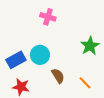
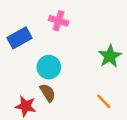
blue rectangle: (16, 60) -> (20, 38), moved
brown semicircle: (58, 76) -> (48, 93), moved

